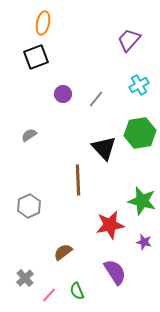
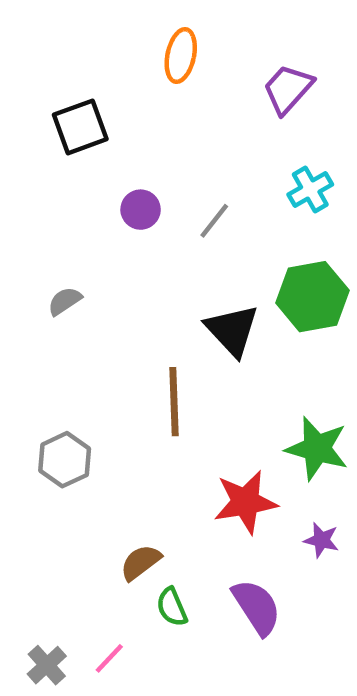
orange ellipse: (43, 23) -> (181, 55), moved
gray cross: (25, 278) -> (47, 665), moved
green semicircle: (77, 291) -> (172, 607), moved

